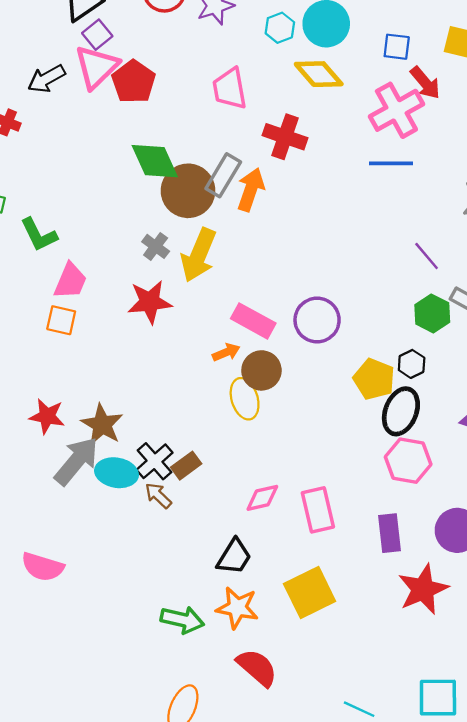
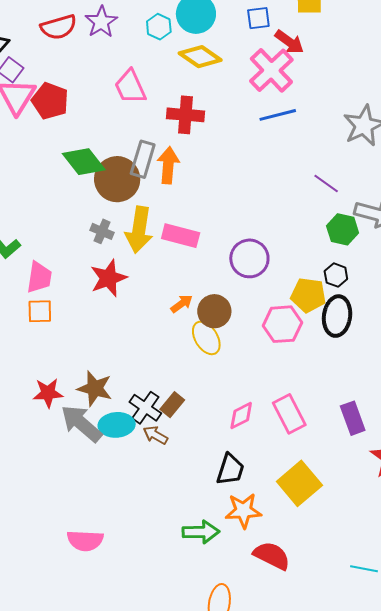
pink rectangle: (253, 321) -> (181, 236), moved
gray arrow: (77, 461) -> (81, 424), turned -75
pink hexagon: (408, 461) -> (282, 324), moved
pink semicircle: (43, 567) -> (85, 541), moved

